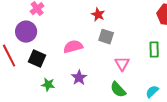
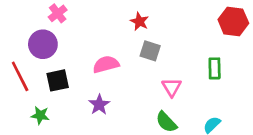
black square: (37, 59) -> (58, 80), turned -36
purple star: (79, 78) -> (99, 105), moved
green star: (48, 85) -> (40, 115), moved

